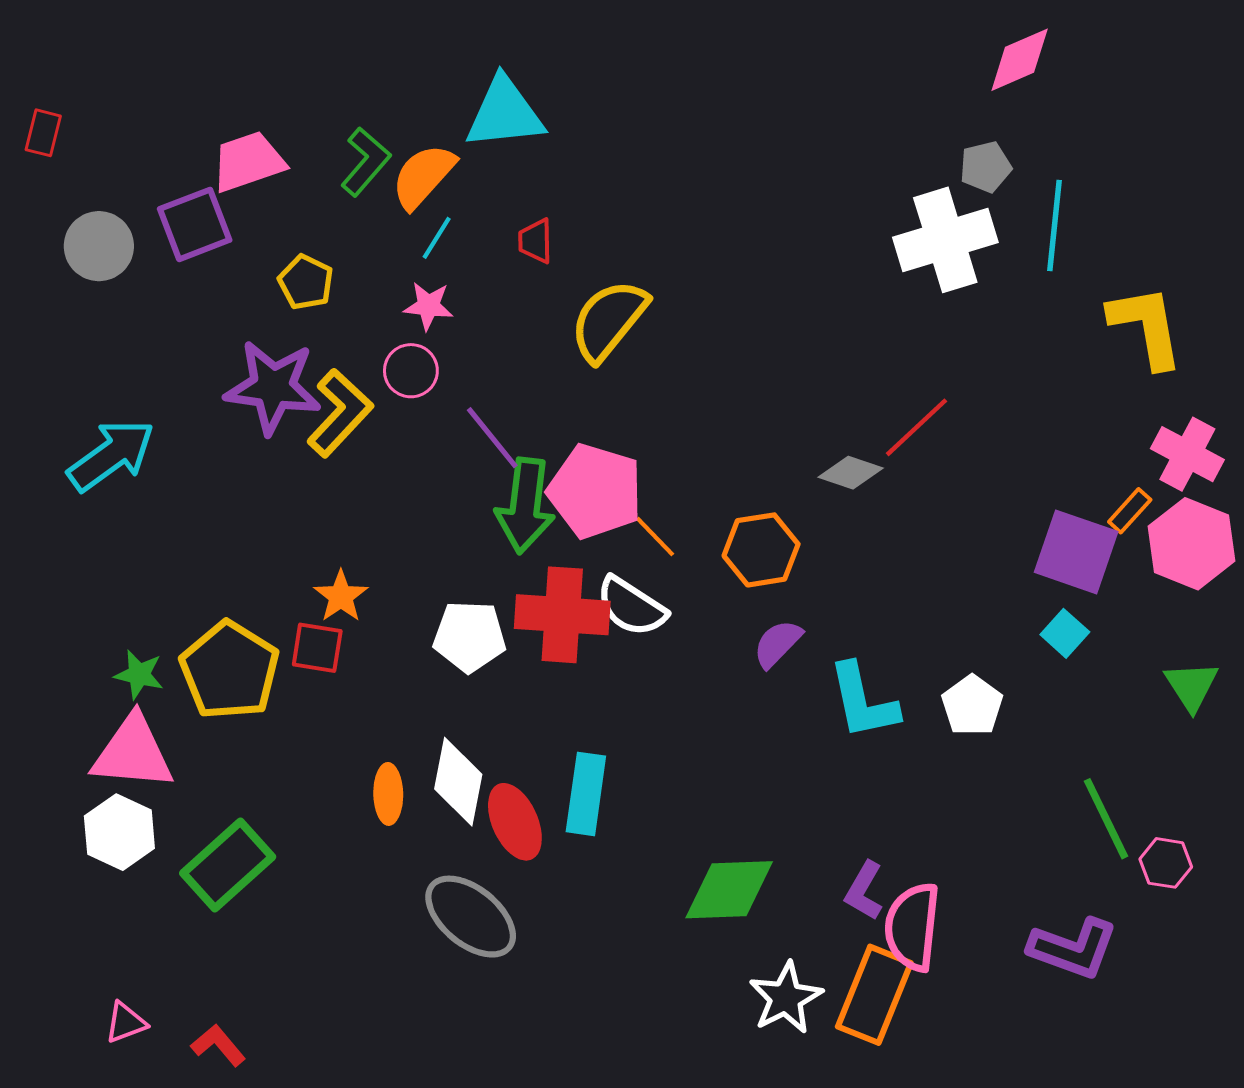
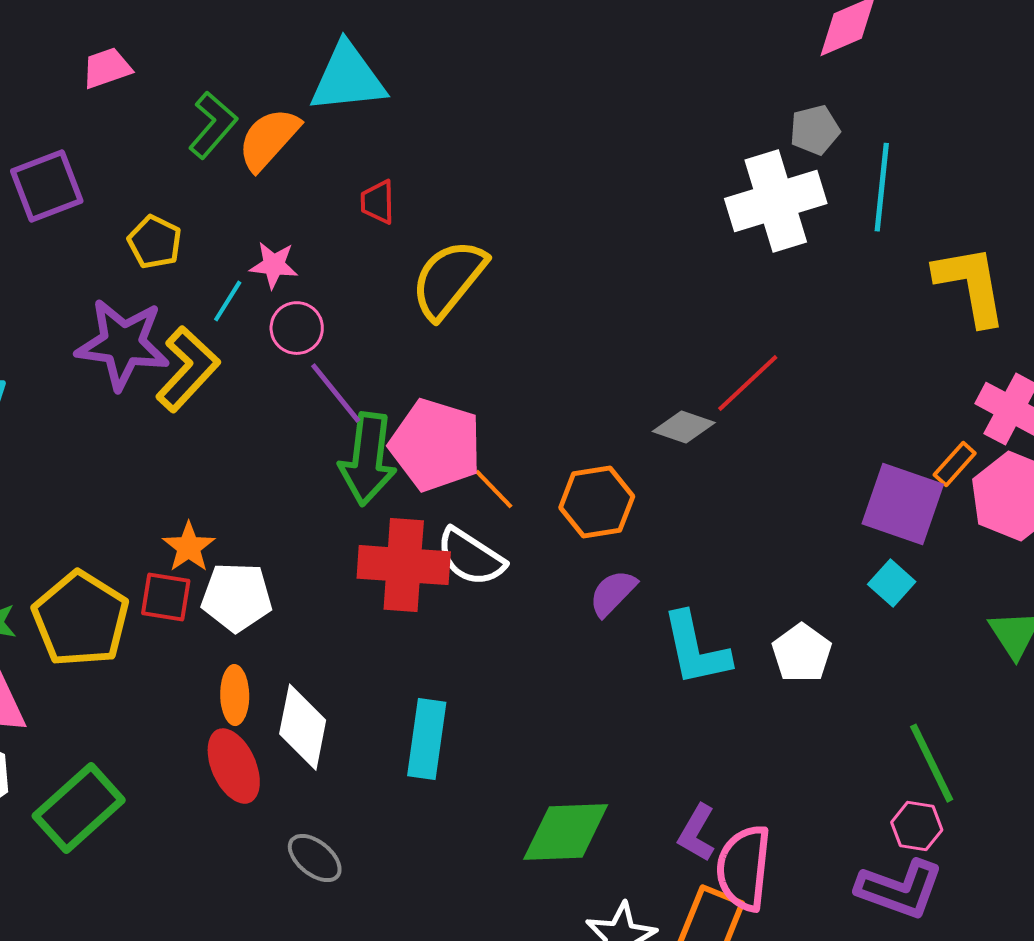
pink trapezoid: (248, 162) -> (107, 68), moved, size x0.7
cyan line: (437, 238) -> (228, 301), moved
pink circle: (411, 371) -> (297, 328), moved
white pentagon: (470, 636) -> (237, 597), moved
orange ellipse: (388, 794) -> (235, 695), moved
red ellipse: (515, 822) -> (234, 766), moved
pink hexagon: (1166, 863) -> (917, 826), moved
gray ellipse: (471, 917) -> (315, 858), size x0.6

